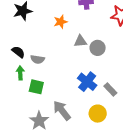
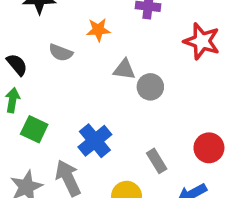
gray semicircle: (38, 59) -> (61, 53), moved
blue cross: (87, 82) -> (95, 141), moved

